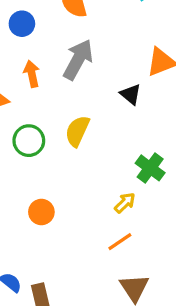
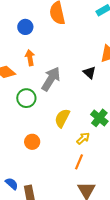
gray arrow: (78, 60) -> (51, 79), moved
yellow semicircle: (77, 131) -> (62, 118), moved
orange line: (120, 242) -> (79, 162), turned -35

